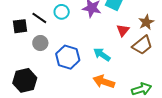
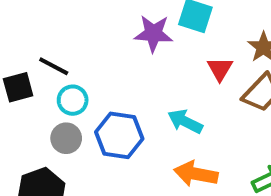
cyan circle: (62, 12) -> (73, 100), moved
gray circle: (40, 43) -> (66, 138), moved

